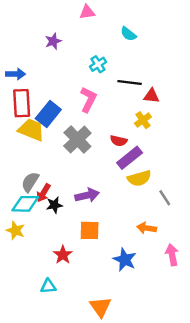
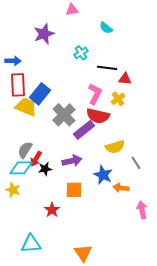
purple star: (53, 41) -> (44, 34), size x1.5
pink L-shape: (88, 99) -> (95, 94), moved
red semicircle: (119, 141) -> (98, 116), size x1.6
purple rectangle: (130, 158) -> (84, 130), moved
blue star: (125, 260) -> (103, 175), moved
cyan triangle: (48, 286) -> (31, 244), moved, size x1.5

